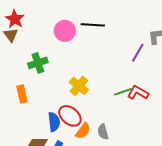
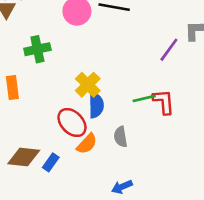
red L-shape: (138, 93) -> (164, 102), turned 50
blue semicircle: (54, 122) -> (96, 105), moved
gray semicircle: (103, 132) -> (121, 137), moved

